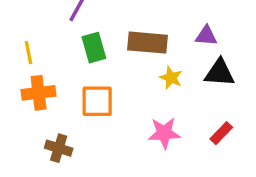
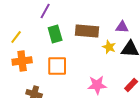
yellow line: (28, 53) -> (16, 37), turned 48
yellow star: (171, 78) -> (109, 47), moved

